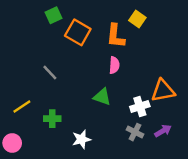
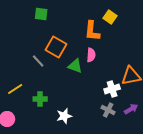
green square: (53, 15) -> (41, 14), turned 32
orange square: (78, 32) -> (56, 47), moved
green triangle: (102, 97) -> (75, 66), moved

